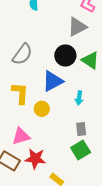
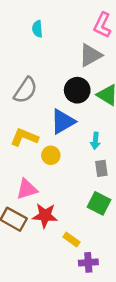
yellow L-shape: (20, 93) -> (24, 137), turned -70
gray rectangle: (81, 129) -> (101, 168), moved
green square: (81, 150) -> (99, 203), turned -30

